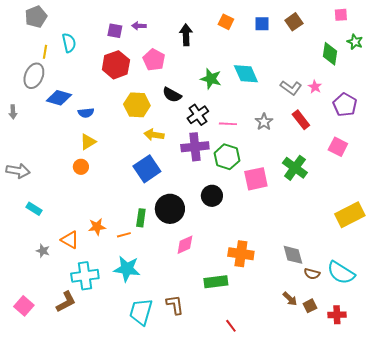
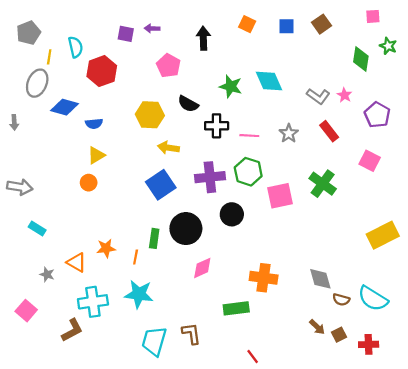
gray pentagon: (36, 17) -> (28, 33), moved
red hexagon: (116, 65) -> (102, 71), moved
black cross: (198, 115) -> (217, 126), turned 35
purple cross: (195, 147) -> (210, 177), moved
orange line: (124, 235) -> (136, 257), turned -64
pink square: (24, 306) -> (26, 311), moved

